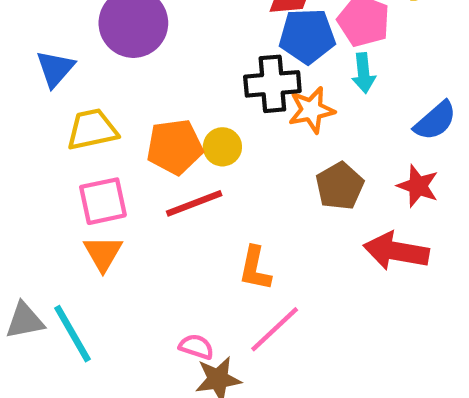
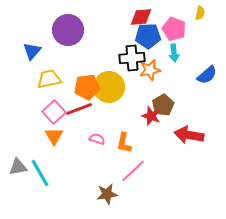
yellow circle: (222, 147) -> (109, 87), size x1.8
red star: (418, 186) -> (151, 116), moved
pink square: (103, 201) -> (54, 112), turned -30
red line: (194, 203) -> (79, 109), moved
pink semicircle: (196, 347) -> (97, 139), moved

